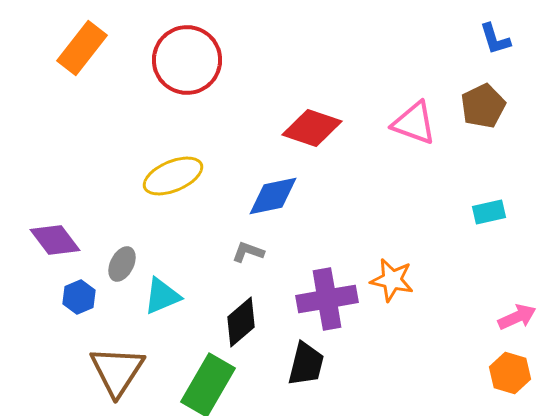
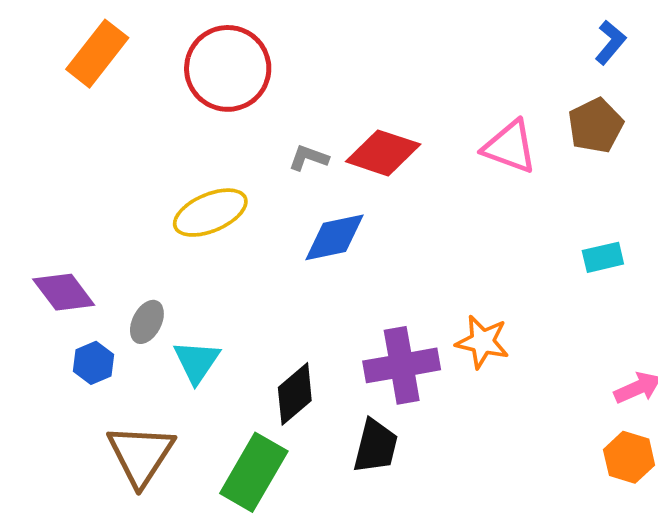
blue L-shape: (495, 39) -> (610, 42), turned -123
gray L-shape: (248, 252) -> (308, 158), moved
cyan triangle: (162, 296) -> (197, 362), turned -33

